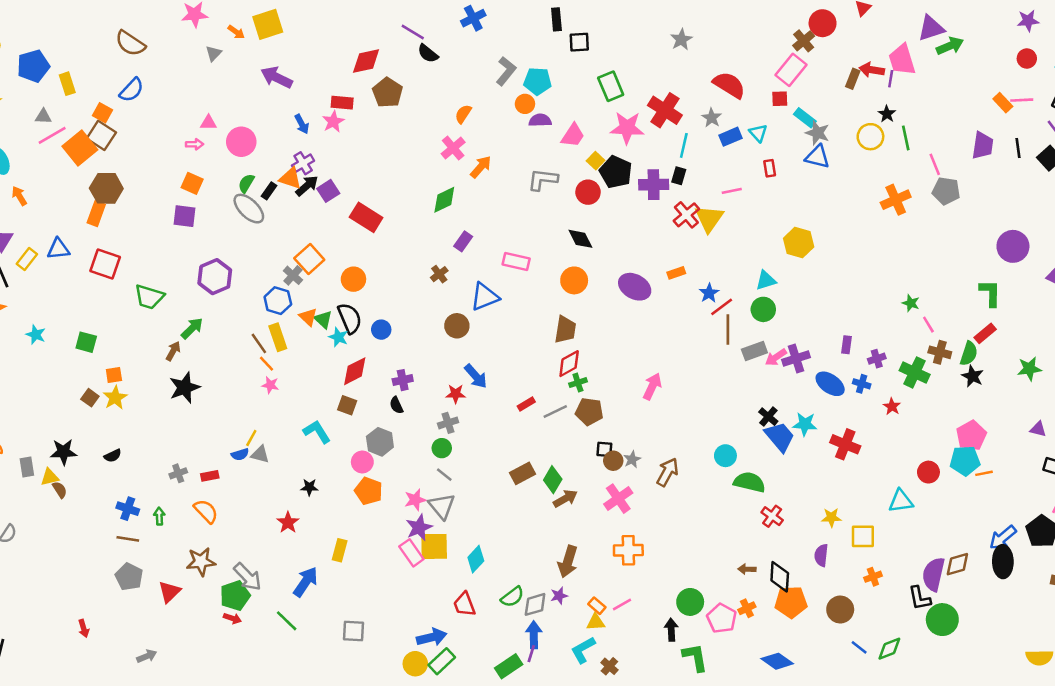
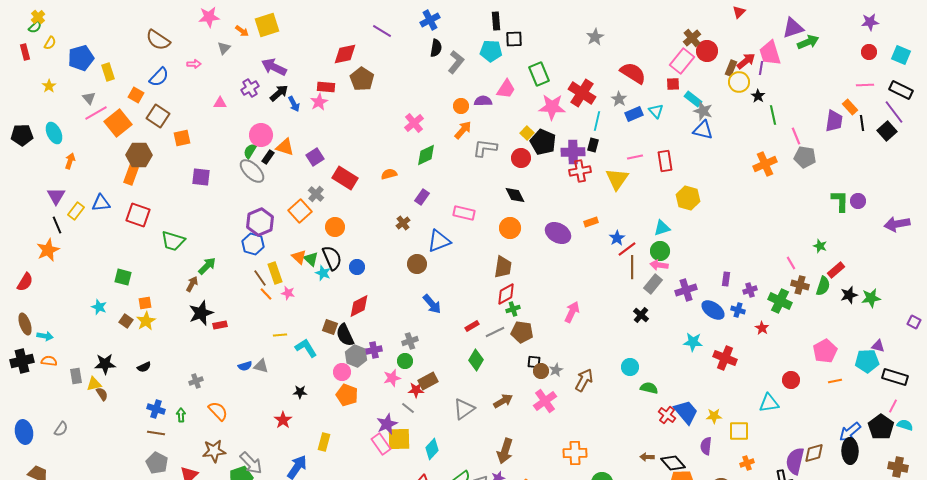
red circle: (823, 23) -> (707, 51), moved
black semicircle: (428, 53) -> (436, 48), moved, turned -120
red arrow: (872, 70) -> (746, 61), turned 132
cyan pentagon: (538, 81) -> (491, 51), moved
orange rectangle: (1003, 103) -> (850, 107), moved
orange circle: (525, 104) -> (461, 106), moved
orange semicircle: (463, 114) -> (389, 174), moved, turned 42
gray triangle: (43, 116) -> (89, 98), turned 48
brown square: (101, 135) -> (158, 116), moved
pink trapezoid: (573, 135) -> (506, 89), moved
yellow circle: (870, 137) -> (739, 82), moved
pink circle: (241, 142) -> (261, 135), moved
pink arrow: (195, 144) -> (194, 64), moved
purple cross: (303, 163) -> (250, 88), moved
orange arrow: (481, 167) -> (463, 130), moved
red rectangle: (770, 168) -> (665, 161), moved, size x1.5
orange square: (192, 183) -> (182, 138), moved, turned -36
black arrow: (307, 186) -> (279, 93), moved
orange arrow: (19, 196) -> (70, 161), turned 49
green diamond: (444, 200) -> (426, 155), moved
red cross: (686, 215) -> (580, 171), moved, turned 30
purple circle: (1013, 246) -> (858, 201), size x0.6
gray cross: (293, 275) -> (316, 194), moved
purple hexagon: (215, 277) -> (260, 222), moved
green L-shape: (990, 293) -> (840, 201), moved
blue hexagon: (278, 301) -> (253, 244), moved
green star: (911, 303) -> (820, 246), moved
cyan star: (36, 335) -> (99, 307), moved
gray rectangle: (754, 351) -> (653, 284), turned -30
pink arrow: (776, 357) -> (659, 265), moved, turned 42
red diamond: (355, 371) -> (359, 306), moved
black star: (973, 376) -> (849, 295), moved, turned 30
purple cross: (403, 380) -> (374, 350), moved
pink star: (270, 385) -> (288, 293), moved
red star: (456, 394) -> (416, 390), moved
black semicircle: (396, 405) -> (345, 335), moved, size x1.6
black cross: (768, 417) -> (641, 315), moved
blue trapezoid: (780, 437) -> (686, 412), moved
yellow line: (251, 438) -> (280, 335), moved, turned 56
cyan pentagon: (965, 461) -> (867, 361), moved
brown rectangle: (522, 473) -> (428, 381), moved
gray line: (444, 475) -> (408, 408), moved
red rectangle: (210, 476) -> (220, 325), moved
green diamond: (553, 480) -> (476, 360), moved
green semicircle: (749, 482) -> (649, 388), size x0.7
pink star: (415, 500) -> (392, 378), moved
gray triangle: (442, 506) -> (464, 409), moved, turned 35
orange cross: (628, 550) -> (575, 453), moved
black diamond: (780, 577) -> (673, 463), turned -45

